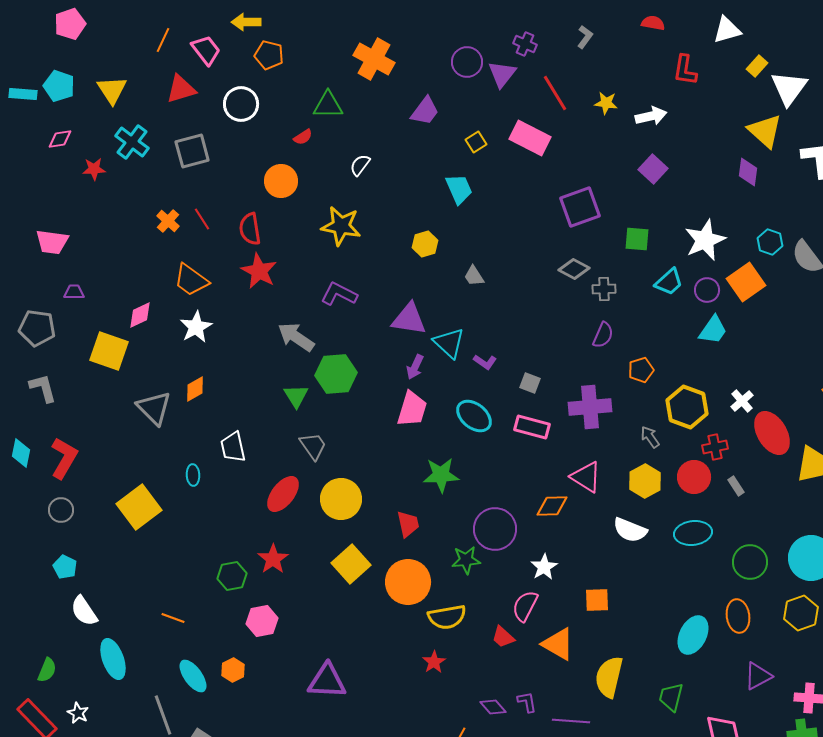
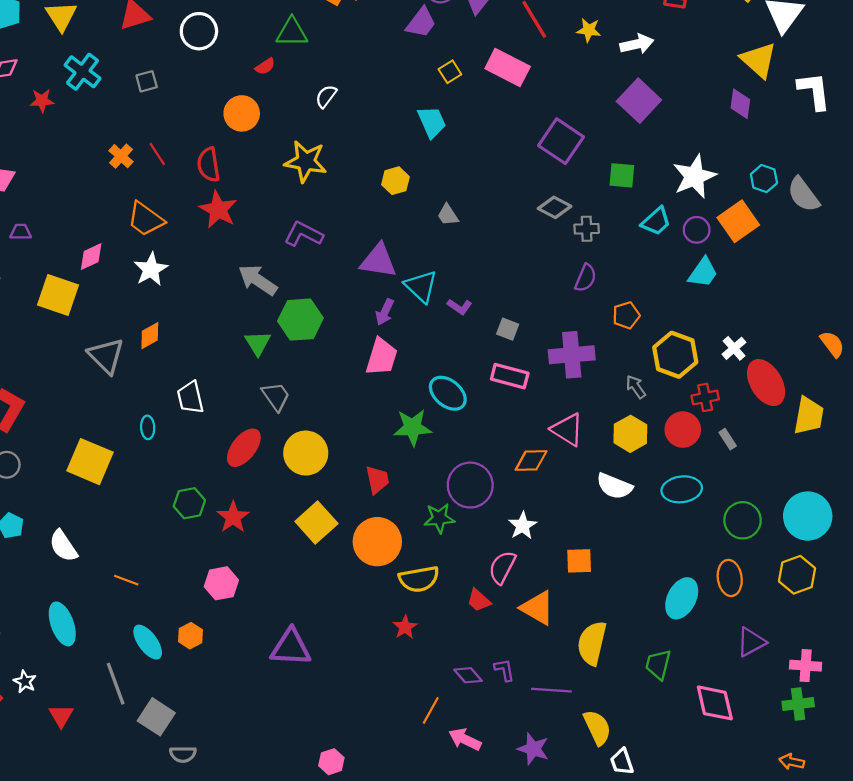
purple trapezoid: (425, 111) -> (421, 23), moved
gray square: (192, 151) -> (147, 81), size x0.6
purple square: (653, 169) -> (639, 101), size x1.4
purple square: (580, 207) -> (561, 141), turned -36
cyan ellipse: (474, 416) -> (448, 393), moved
yellow square: (139, 507) -> (90, 462), turned -30
green hexagon: (232, 576) -> (189, 503), moved
white semicircle: (84, 611) -> (63, 546), moved

